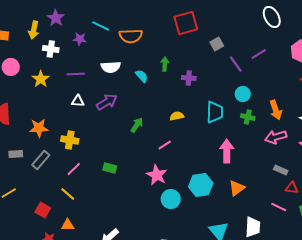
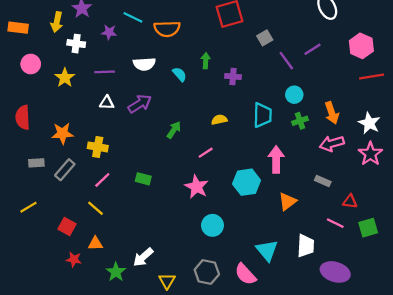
green cross: (248, 117) -> (300, 121), turned -32
gray rectangle: (281, 170) -> (323, 181), moved
cyan hexagon: (201, 185) -> (247, 182), moved
cyan circle: (171, 199) -> (212, 225), moved

